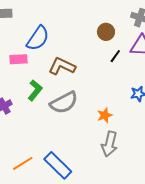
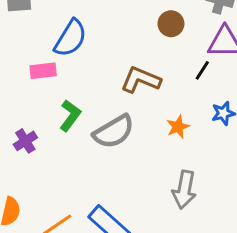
black line: (115, 56) -> (202, 70), moved
brown L-shape: (62, 66) -> (141, 80), moved
orange star: (105, 115) -> (178, 127), moved

